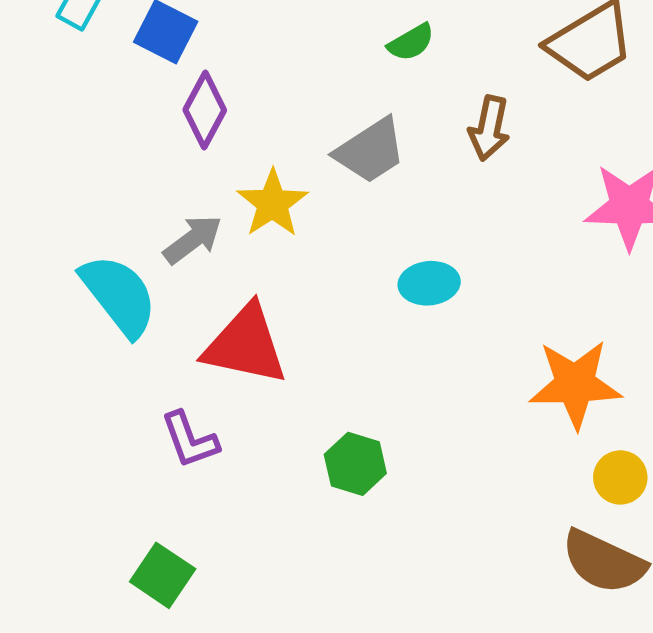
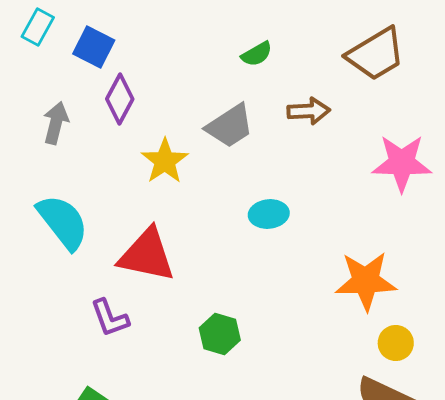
brown arrow: (489, 128) -> (309, 111), turned -105
gray arrow: (193, 240) -> (56, 123), moved, turned -39

